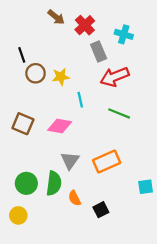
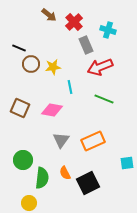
black line: (22, 55) -> (19, 48), turned -48
green semicircle: (54, 183) -> (42, 178), moved
black square: (101, 210) -> (88, 183), size x1.6
yellow circle: (18, 215) -> (29, 203), moved

